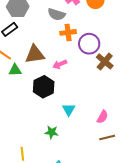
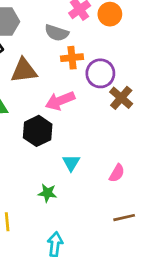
brown triangle: (35, 54) -> (24, 71), moved
pink arrow: (60, 64) -> (60, 101), size x1.5
brown line: (107, 138) -> (124, 218), moved

